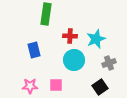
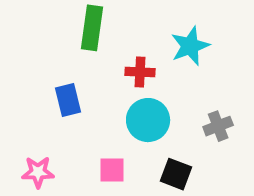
cyan star: (96, 39) -> (190, 46), moved
pink star: (30, 86) -> (38, 172), moved
black square: (100, 87) -> (176, 174), moved, turned -35

